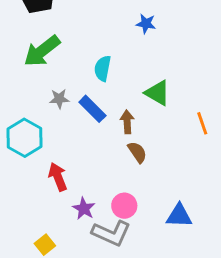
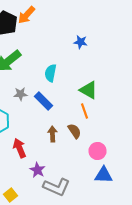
brown arrow: (127, 122) -> (52, 134), moved
orange line: (202, 123) -> (84, 111), moved
pink circle: (124, 206) -> (98, 151), moved

